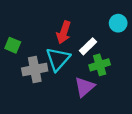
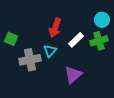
cyan triangle: (58, 59) -> (50, 51), size x0.6
green cross: (100, 65) -> (99, 41), moved

